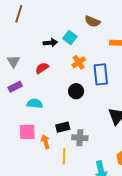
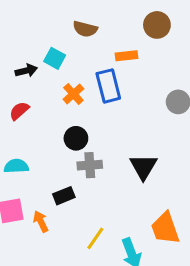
blue rectangle: (101, 74) -> (108, 86), moved
gray cross: (80, 138) -> (90, 165), moved
yellow line: (64, 156) -> (95, 238), moved, turned 42

